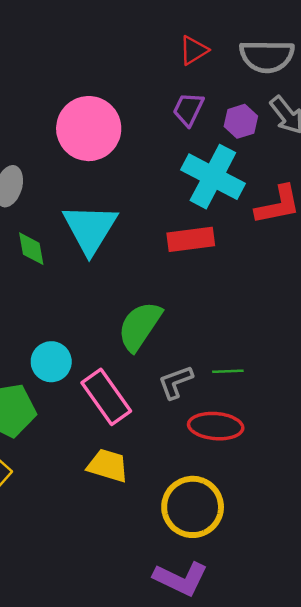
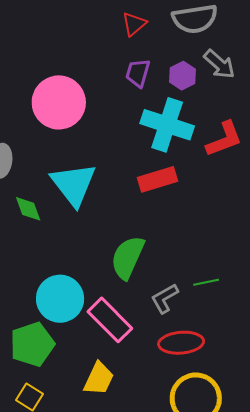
cyan circle: (51, 362) -> (60, 299), size x1.4
red ellipse: (216, 426) -> (181, 343), moved
yellow trapezoid: (108, 466) -> (99, 379), moved, turned 108

